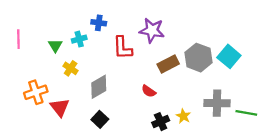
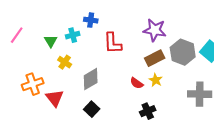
purple star: (152, 30) -> (155, 30), moved
pink line: (18, 39) -> (17, 35), turned 36
yellow star: (183, 116) -> (156, 80), moved

